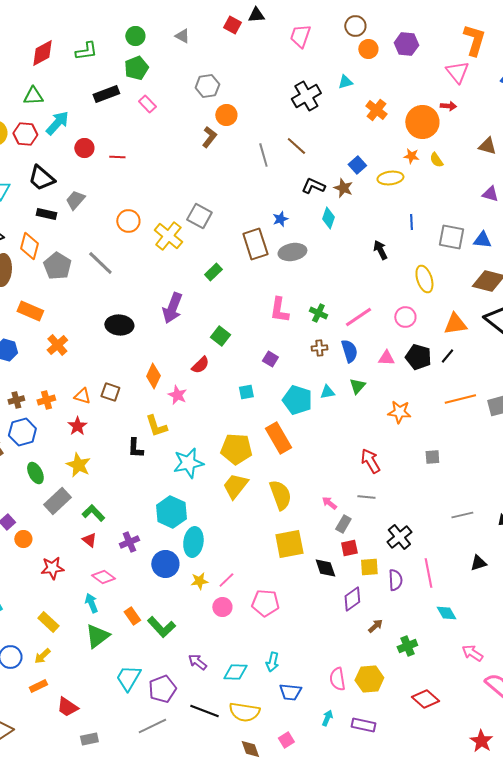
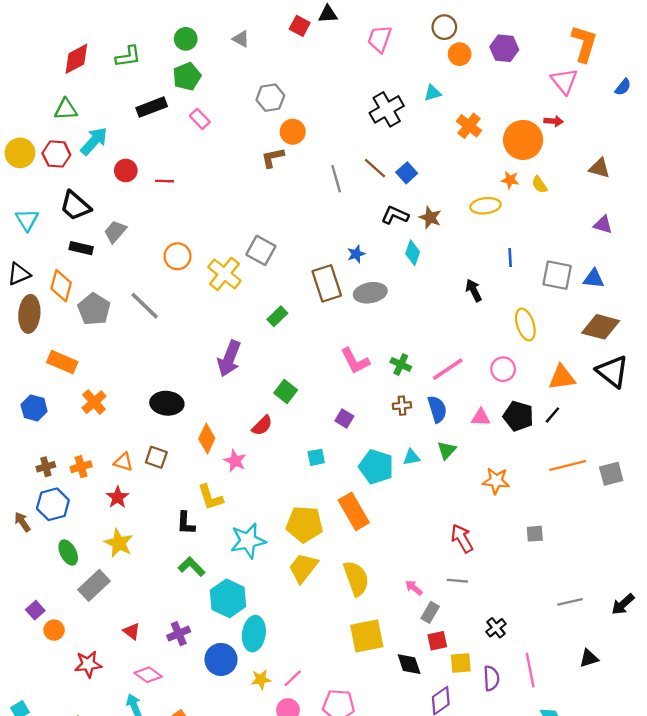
brown L-shape: (209, 137) -> (273, 158), turned -140
blue square: (357, 165) -> (407, 173), moved
pink L-shape: (279, 310) -> (355, 361), turned -36
black ellipse: (119, 325) -> (167, 403), moved
green L-shape: (93, 513) -> (192, 567), moved
black cross: (399, 537) -> (496, 628), size x0.7

